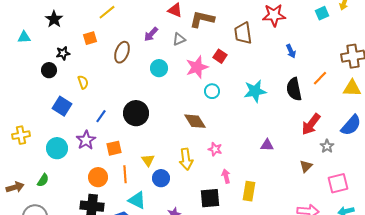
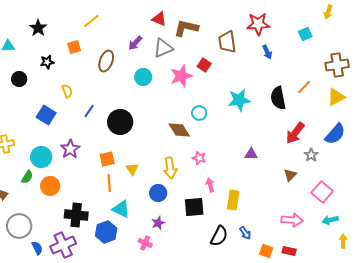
cyan square: (322, 13) -> (305, 34), moved
gray triangle: (179, 39) -> (163, 48), size x1.5
blue arrow: (291, 51) -> (267, 52), moved
black circle: (49, 70) -> (19, 79), moved
yellow triangle: (352, 88) -> (336, 97), turned -30
cyan circle: (212, 91) -> (199, 113), moved
blue line: (101, 116) -> (89, 111), moved
orange square: (114, 148) -> (107, 159), moved
orange circle: (98, 177) -> (50, 186), moved
blue circle: (161, 178) -> (158, 193), moved
green semicircle: (43, 180) -> (27, 177), moved
pink square: (338, 183) -> (322, 192), turned -35

